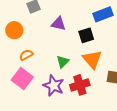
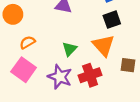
black square: (86, 35) -> (112, 20), moved

